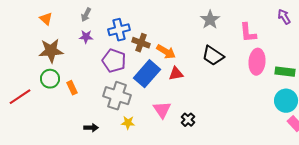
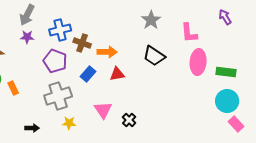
gray arrow: (86, 15) -> (27, 15), size x1.5
orange arrow: (166, 52) -> (107, 52), turned -30
blue rectangle: (147, 74) -> (88, 74), size x0.6
gray cross: (117, 96) -> (58, 96), turned -36

